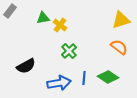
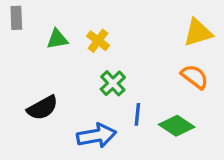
gray rectangle: (10, 11) -> (16, 18), turned -40
green triangle: (43, 18) -> (57, 39), moved
blue line: (84, 78) -> (137, 114), moved

